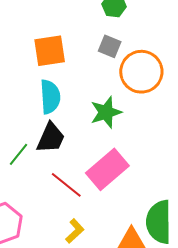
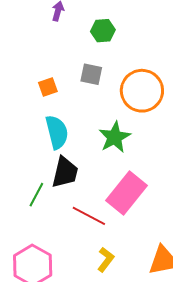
gray square: (110, 46) -> (91, 74), moved
orange square: (50, 51) -> (48, 87), size x0.6

